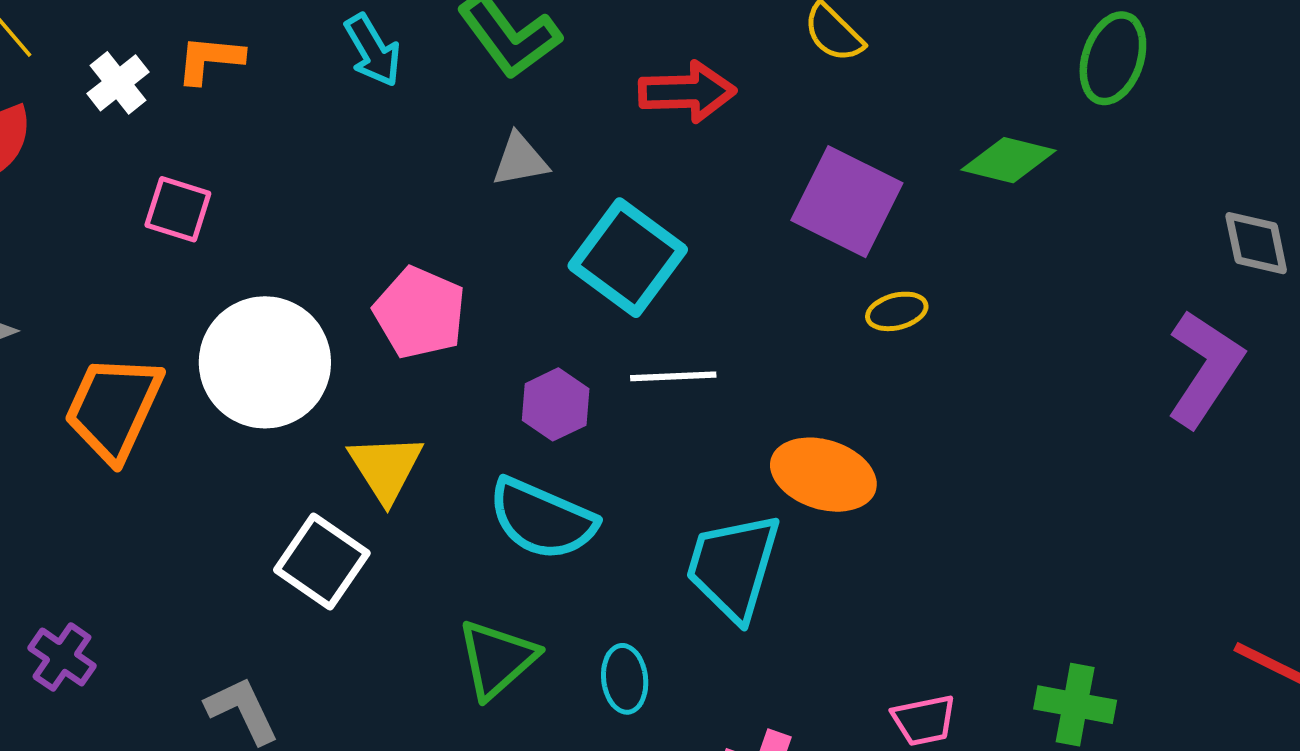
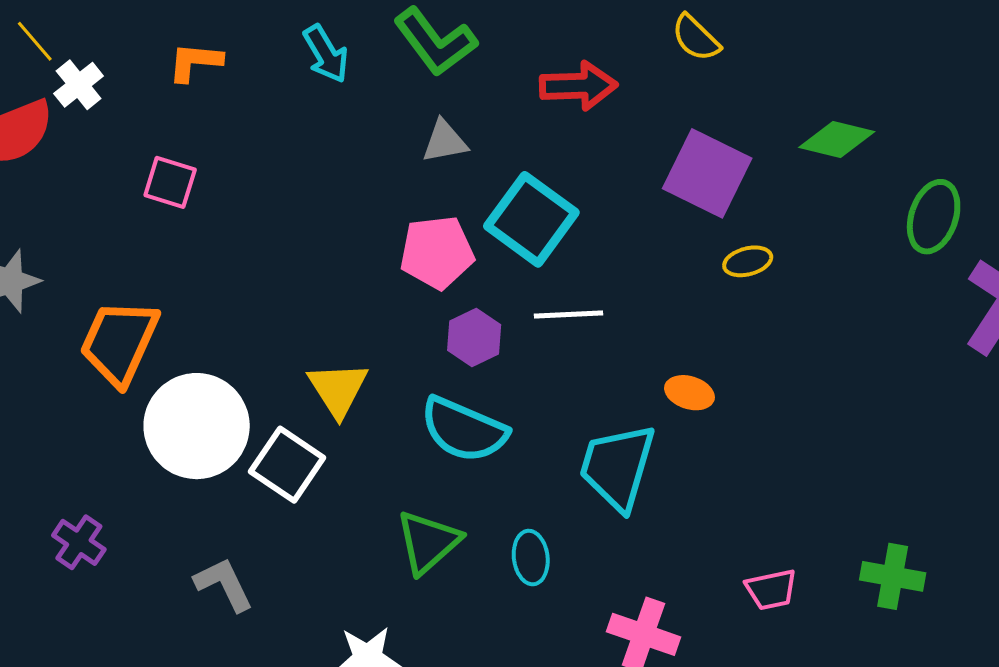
green ellipse: (1113, 58) -> (934, 217), moved
white cross: (118, 83) -> (79, 85), moved
pink pentagon: (420, 313) -> (437, 252), moved, turned -30
white circle: (265, 362) -> (197, 426), moved
orange ellipse: (823, 475) -> (689, 393), size x0.6

